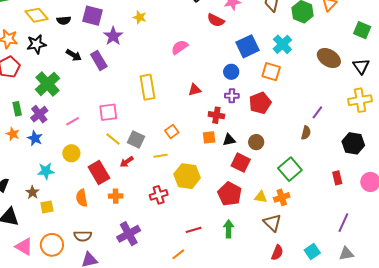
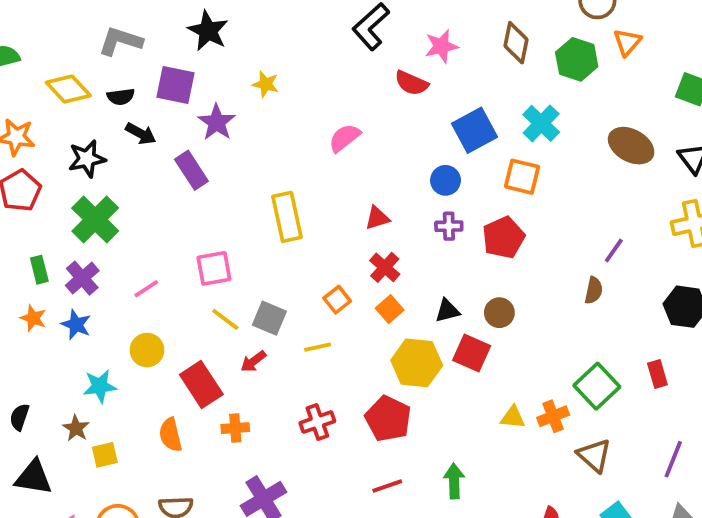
black star: (36, 44) -> (87, 159), moved
black arrow: (74, 55) -> (141, 134), moved
red cross: (216, 115) -> (385, 267), moved, turned 35
orange square: (209, 137) -> (390, 309), moved, turned -32
green square: (290, 169) -> (597, 386), moved
yellow hexagon: (187, 176) -> (417, 363), moved
red pentagon: (230, 194) -> (388, 419), moved
brown triangle: (272, 223) -> (594, 455), moved

